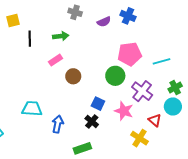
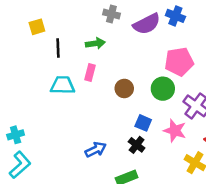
purple semicircle: (104, 22) -> (147, 24), size x1.6
pink rectangle: (55, 60) -> (90, 72), turned -40
brown circle: (73, 76) -> (124, 88), moved
cyan trapezoid: (32, 109) -> (63, 85), moved
blue arrow: (58, 124) -> (96, 150), turned 54

